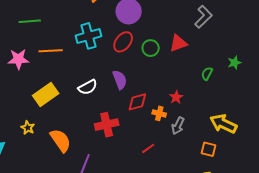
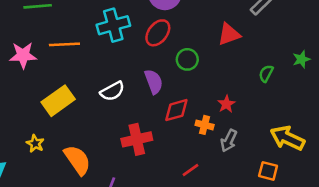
green circle: (151, 48) -> (187, 59), moved

